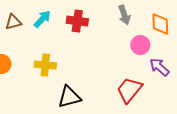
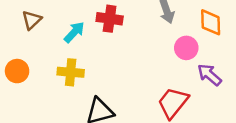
cyan arrow: (42, 19) -> (74, 32), moved
brown triangle: (13, 22) -> (32, 20), turned -30

